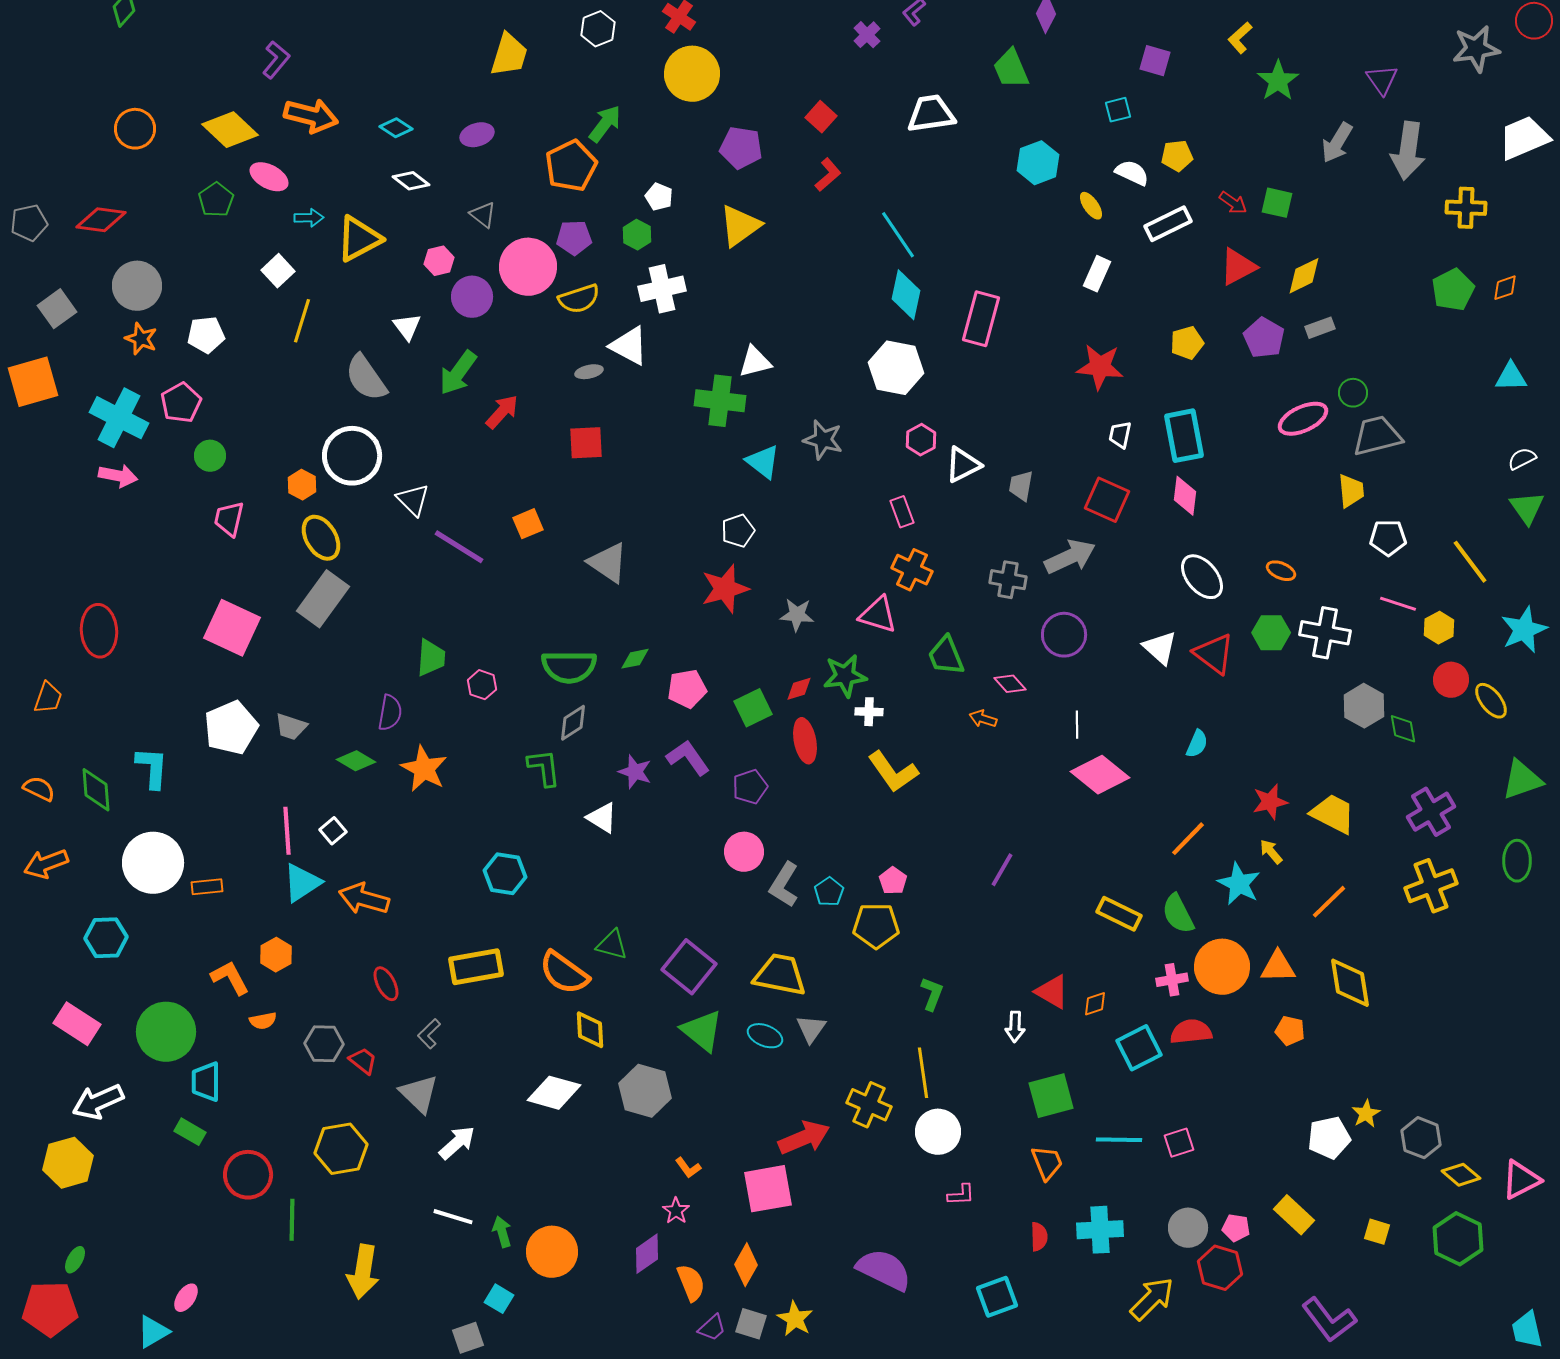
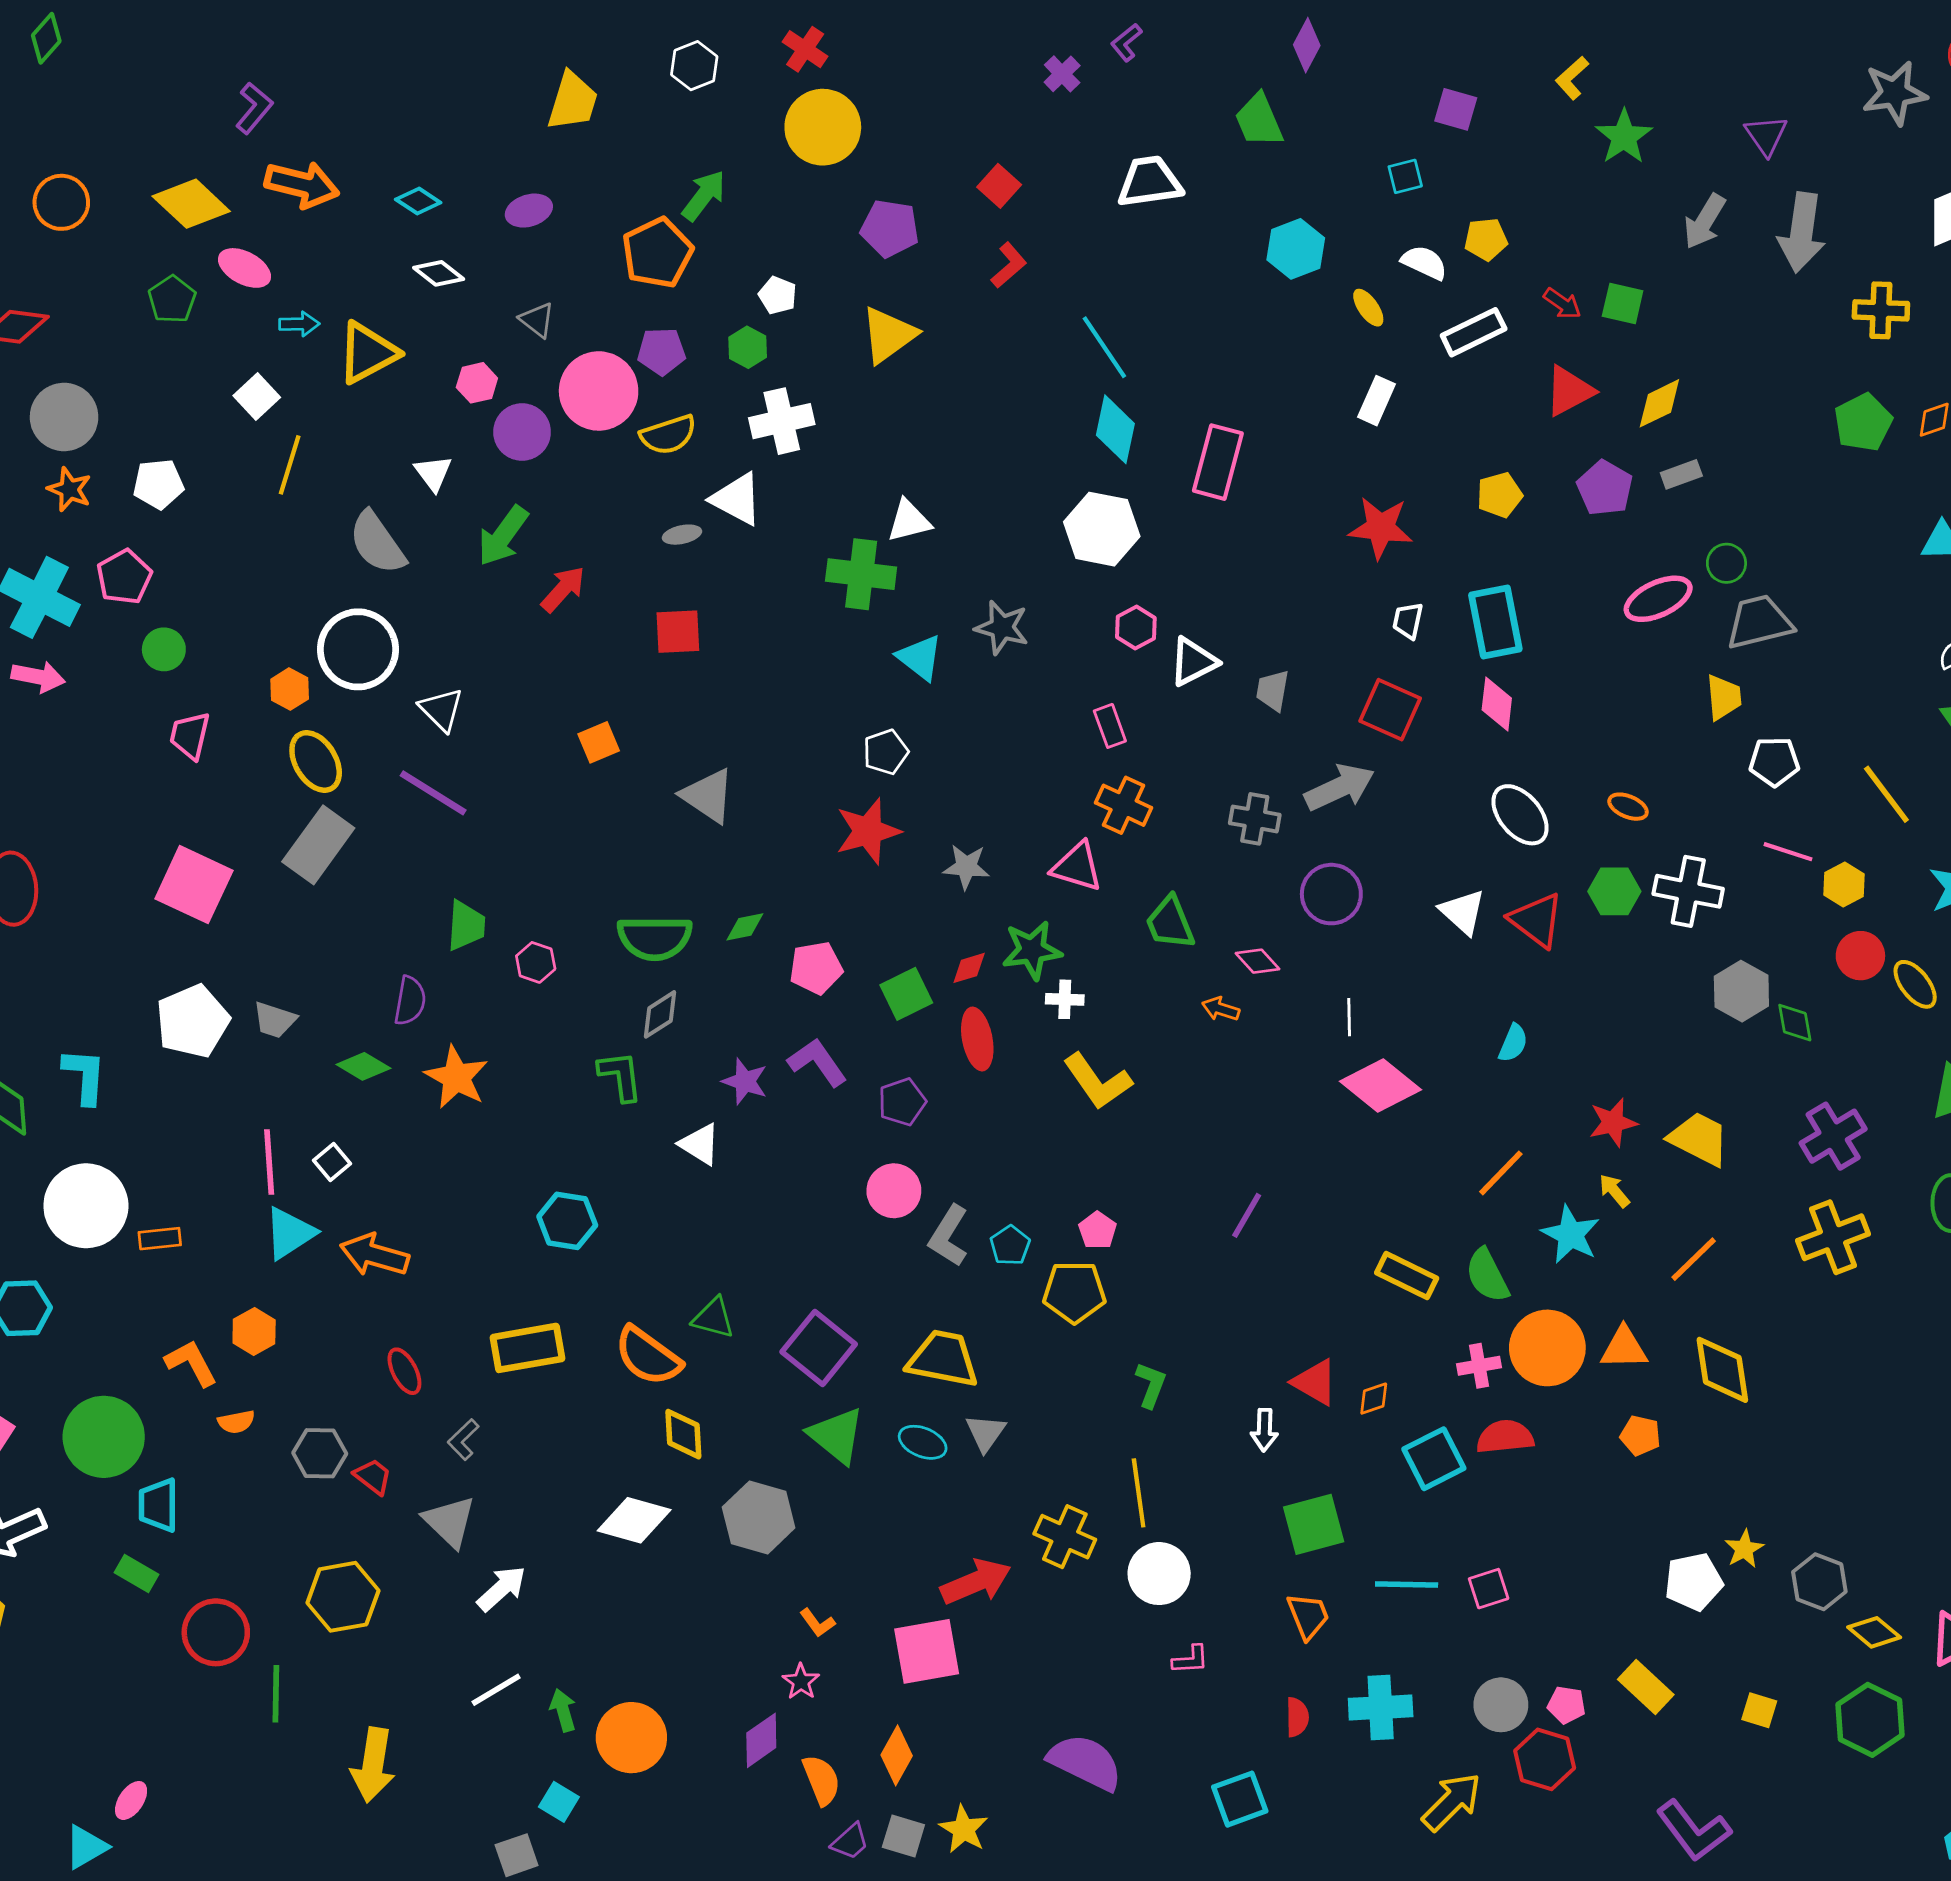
purple line: (459, 547) -> (433, 793), moved
white line: (453, 1217) -> (496, 1690), turned -48

